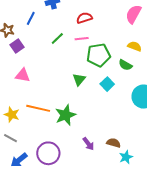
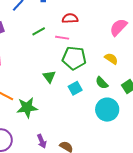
green semicircle: (125, 65) -> (102, 83), moved
green triangle: (79, 79) -> (49, 77), turned -32

